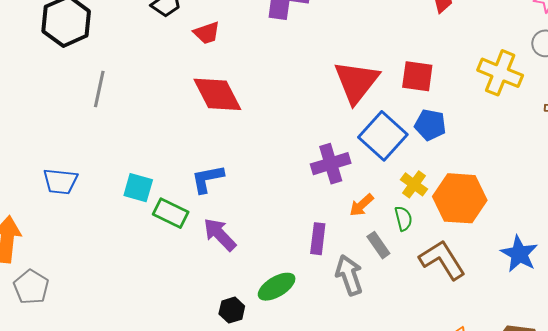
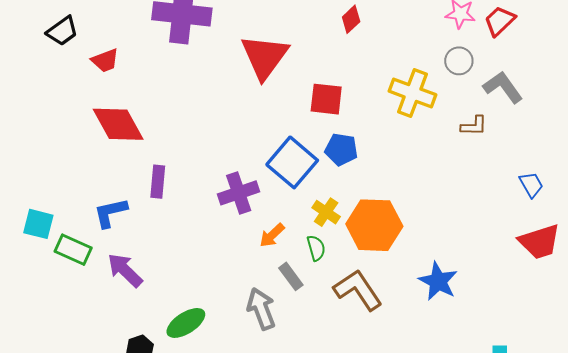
red triangle: (356, 82) -> (265, 57), moved
purple rectangle: (318, 239) -> (158, 182), moved

